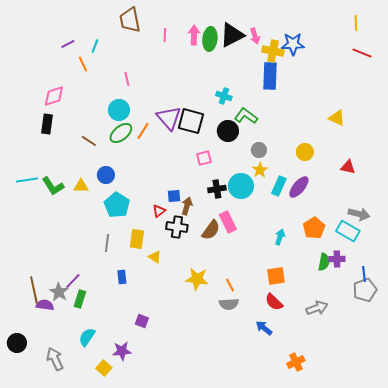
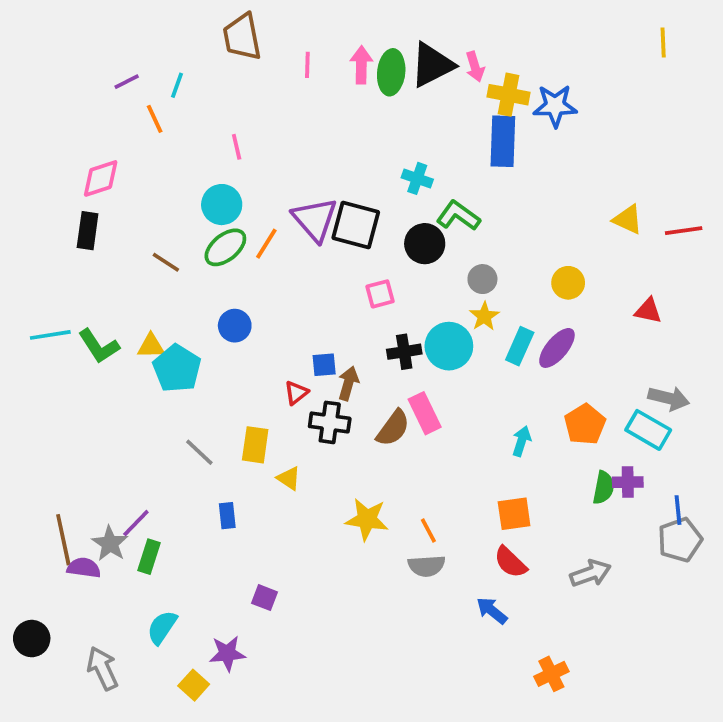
blue star: (293, 44) -> (555, 106), moved
red line: (362, 53) -> (684, 231), moved, turned -30
blue circle: (106, 175) -> (235, 326), moved
cyan pentagon: (117, 205) -> (177, 368), moved
gray line: (107, 243) -> (199, 452), turned -54

